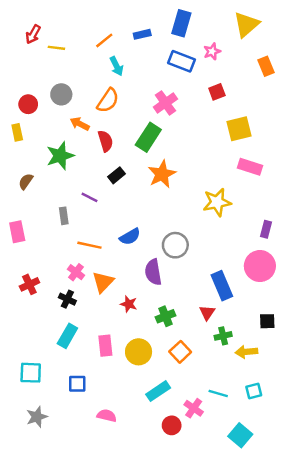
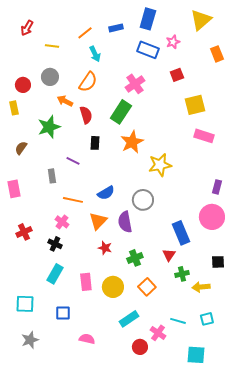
yellow line: (56, 48) -> (52, 46), moved
black rectangle: (116, 175) -> (95, 143), turned -48
yellow star: (217, 202) -> (160, 165), moved
orange triangle: (103, 282) -> (98, 221), moved
cyan square: (240, 435) -> (196, 355), turned -36

